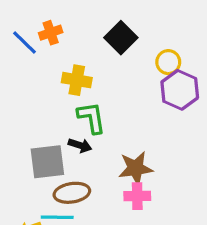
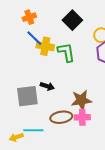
blue line: (25, 42) -> (34, 38), moved
green L-shape: (91, 118) -> (66, 52), moved
brown ellipse: (72, 193) -> (61, 117), moved

